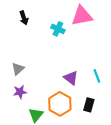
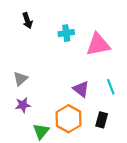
pink triangle: (82, 16) -> (98, 45), moved
cyan cross: (58, 29) -> (66, 33), turned -32

